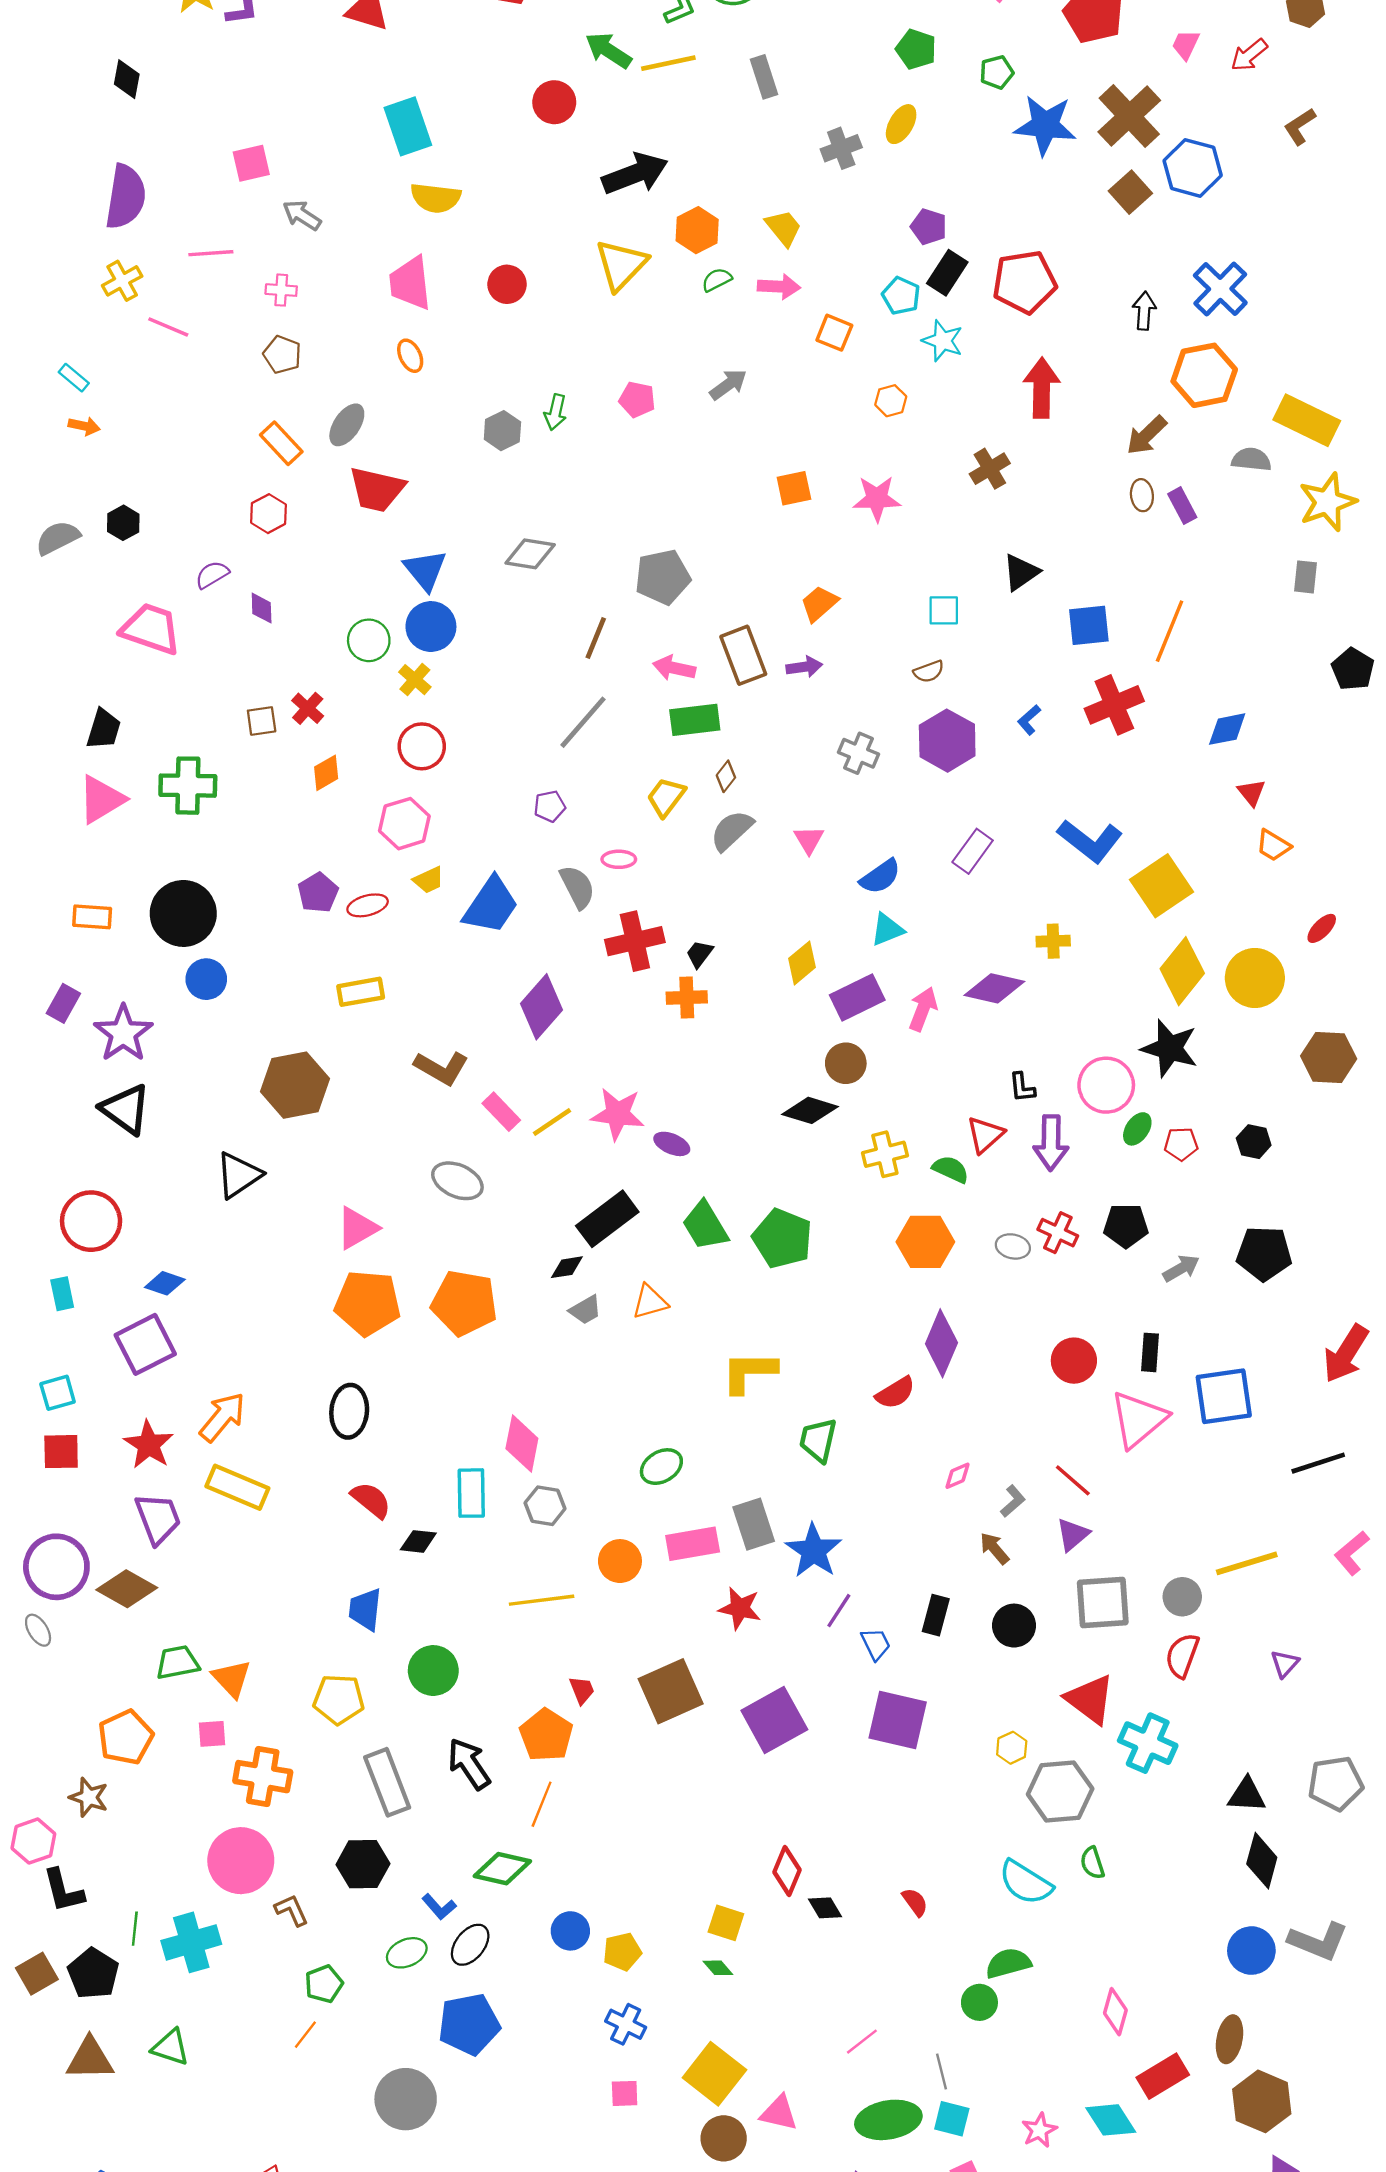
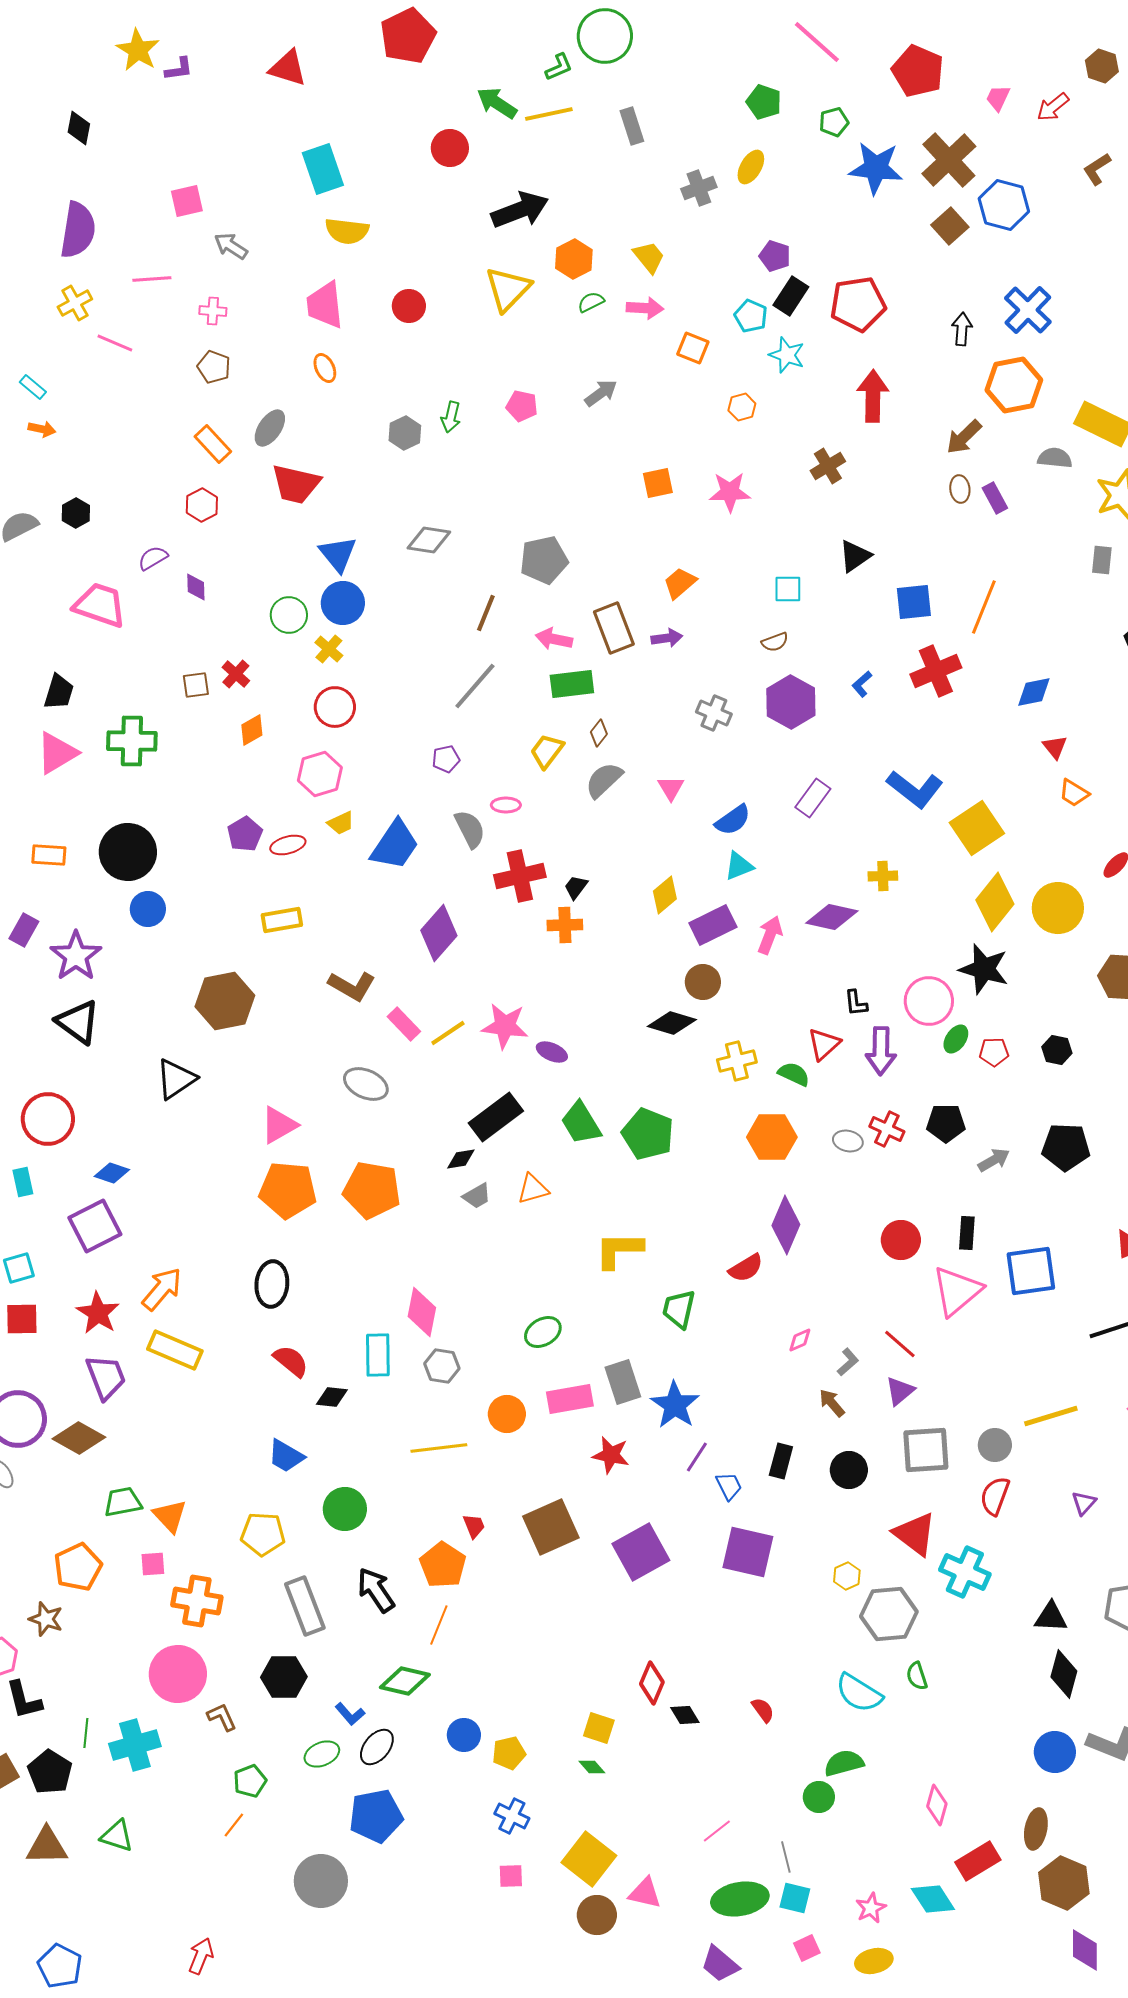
blue trapezoid: (365, 1609) -> (286, 1456), turned -66

